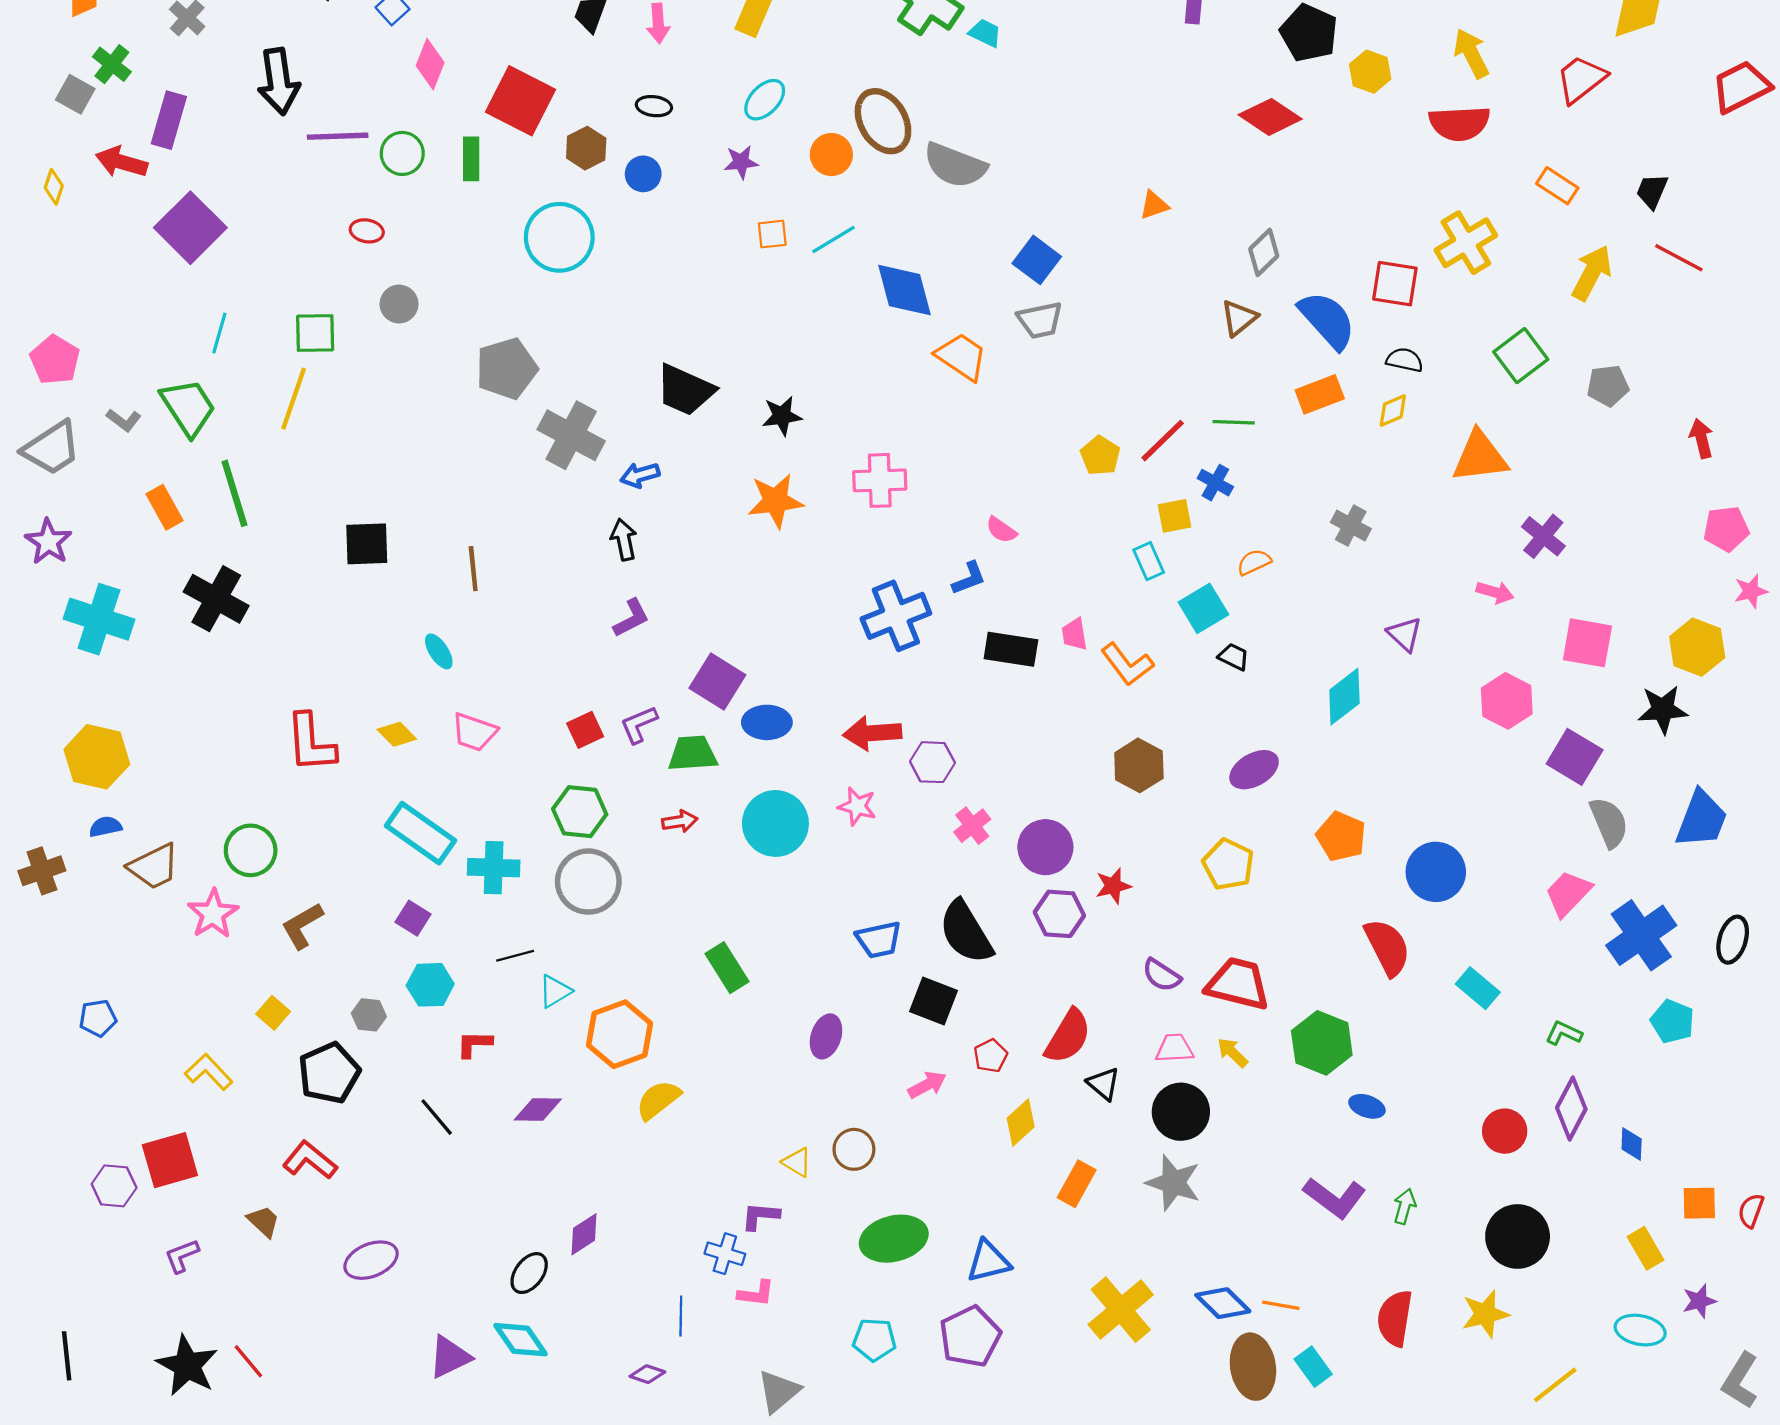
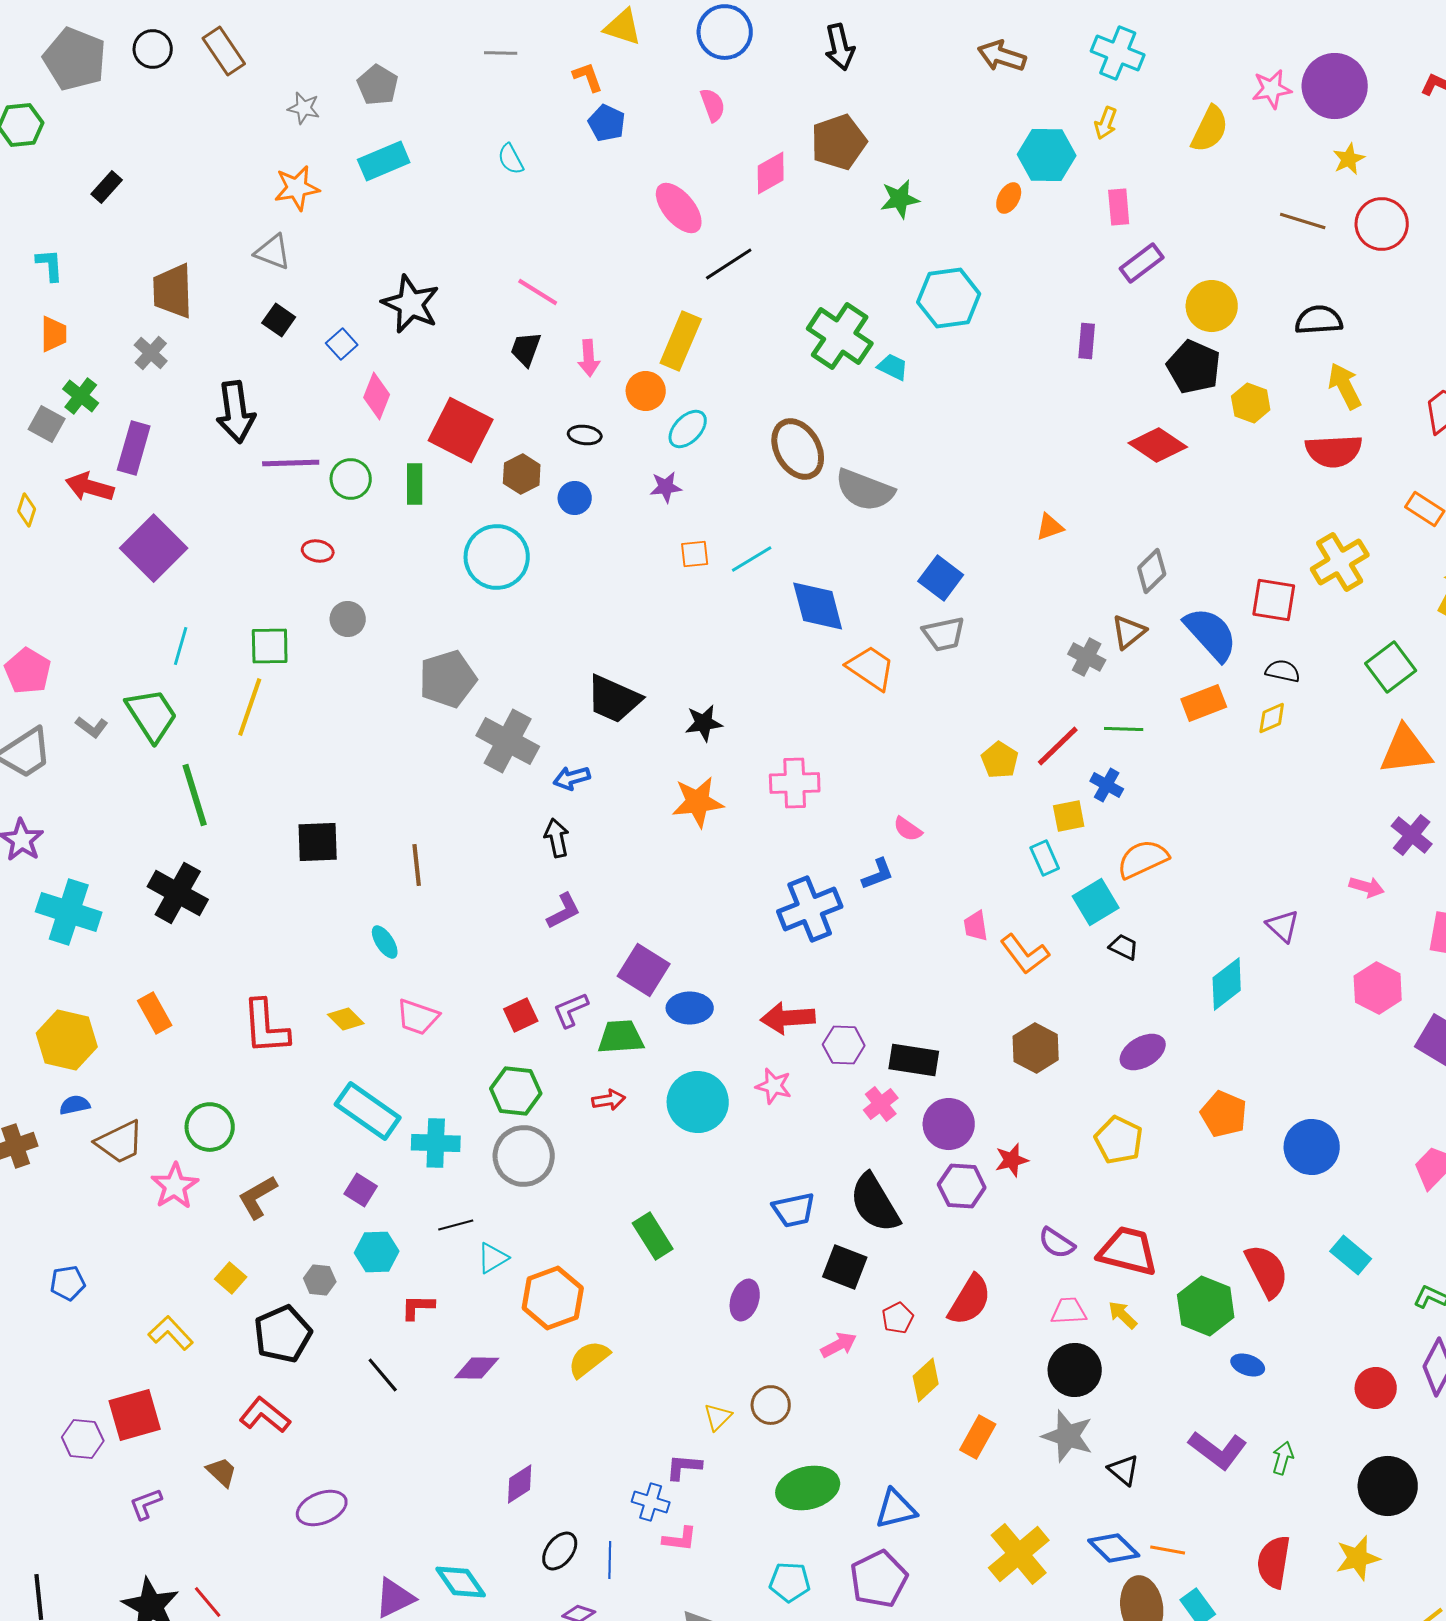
orange circle: (831, 155) -> (646, 391), moved
orange triangle: (1480, 457) -> (1406, 750), moved
orange rectangle: (165, 507) -> (155, 1013), moved
gray cross: (1351, 526) -> (1087, 657), moved
orange semicircle: (1254, 562) -> (1143, 859), size x1.6
black rectangle: (1011, 649) -> (914, 1060), moved
red semicircle: (1387, 947) -> (1267, 1271), moved
black triangle: (1103, 1084) -> (1124, 1470), moved
yellow triangle: (797, 1162) -> (718, 1417), turned 44
black ellipse: (529, 1273) -> (560, 1551), moved

